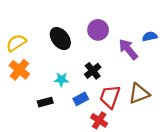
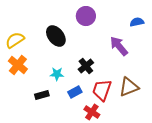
purple circle: (98, 30) -> (86, 16), moved
blue semicircle: (150, 36) -> (137, 22), moved

